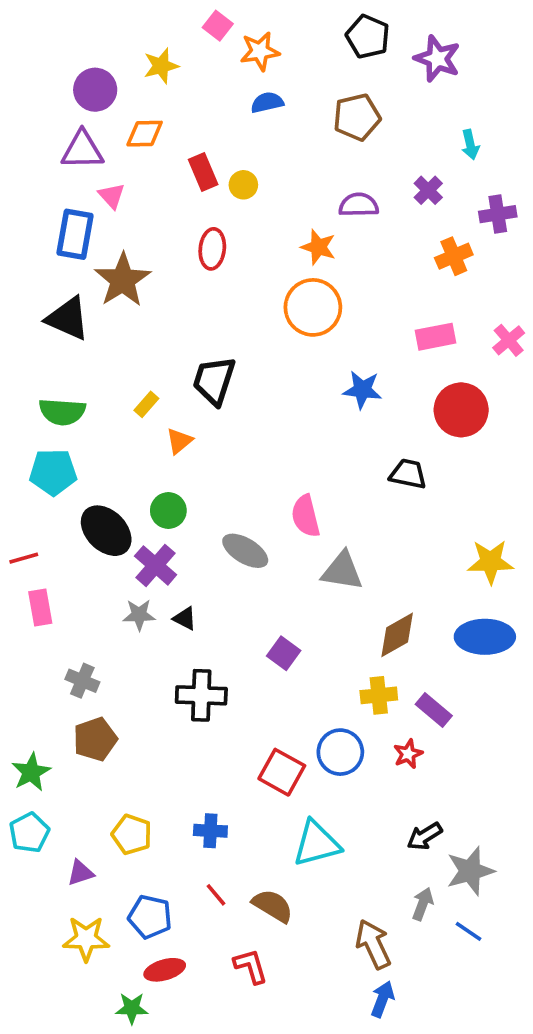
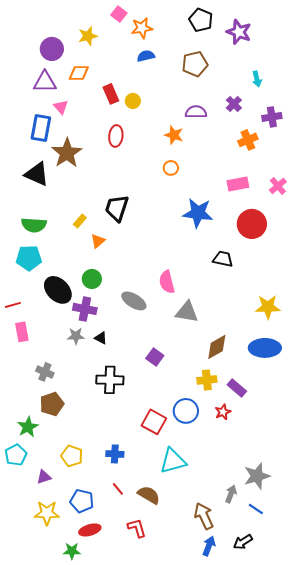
orange circle: (313, 307) -> (171, 168), size x0.5
blue star: (362, 390) -> (198, 213), size x1.4
purple cross: (156, 565) -> (85, 309), turned -30
green star: (31, 772) -> (28, 427), moved
black arrow: (425, 836) -> (243, 542), moved

